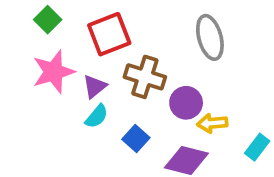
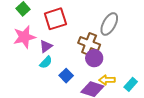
gray ellipse: (210, 37) -> (109, 24), turned 40
brown cross: (145, 77) -> (89, 44), moved
yellow arrow: (212, 123) -> (107, 80), moved

